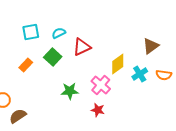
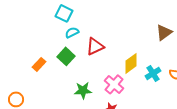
cyan square: (31, 32) -> (64, 13), moved, turned 36
brown triangle: (151, 46) -> (164, 32), moved

